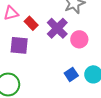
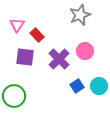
pink triangle: (11, 13) -> (17, 25), turned -42
purple cross: (57, 28) -> (59, 59), moved

